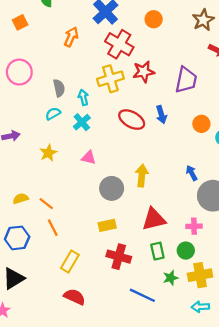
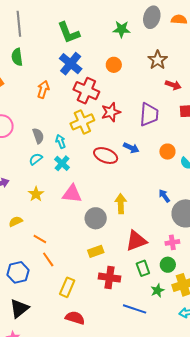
blue arrow: (161, 115) -> (131, 148), turned -42
pink triangle: (89, 158) -> (72, 194), size x1.5
yellow semicircle: (21, 199) -> (16, 221), moved

